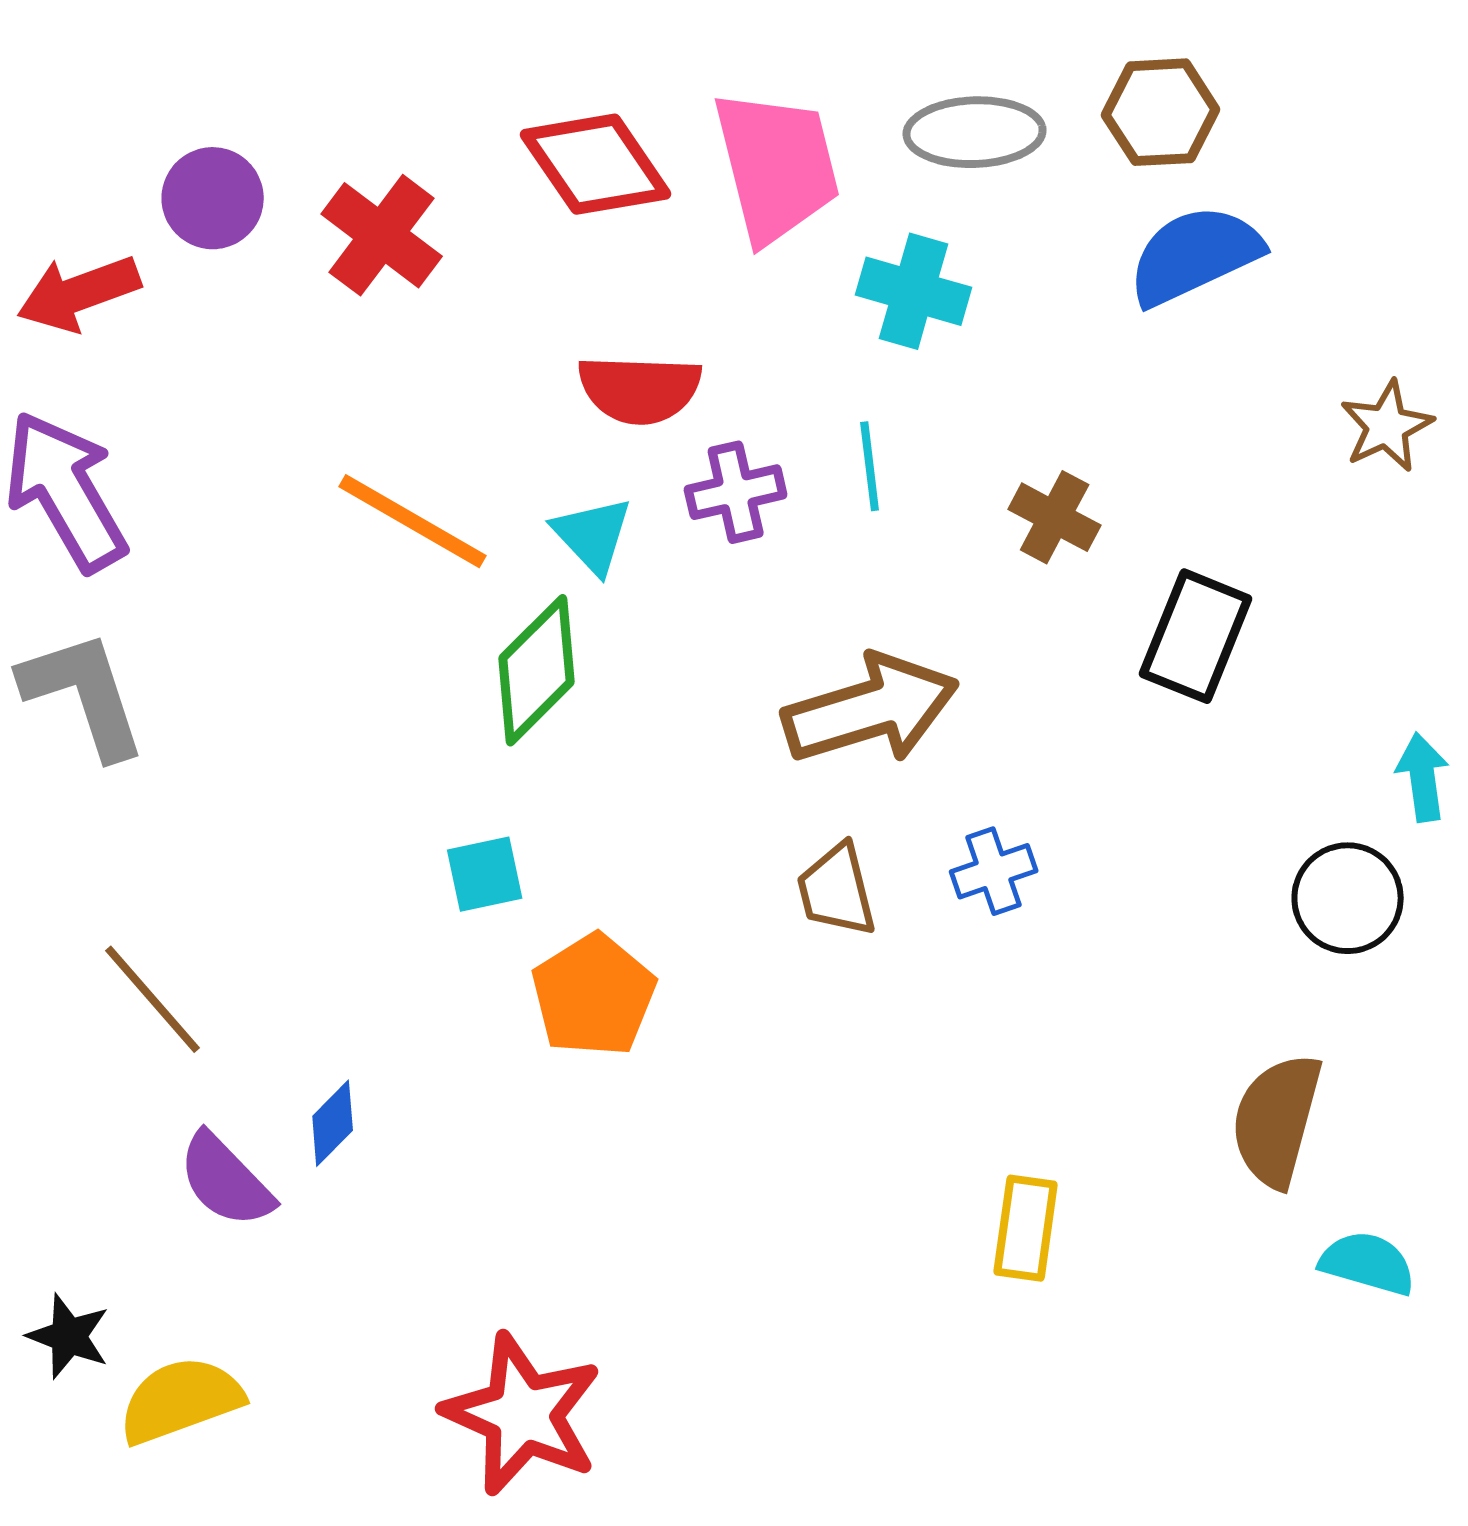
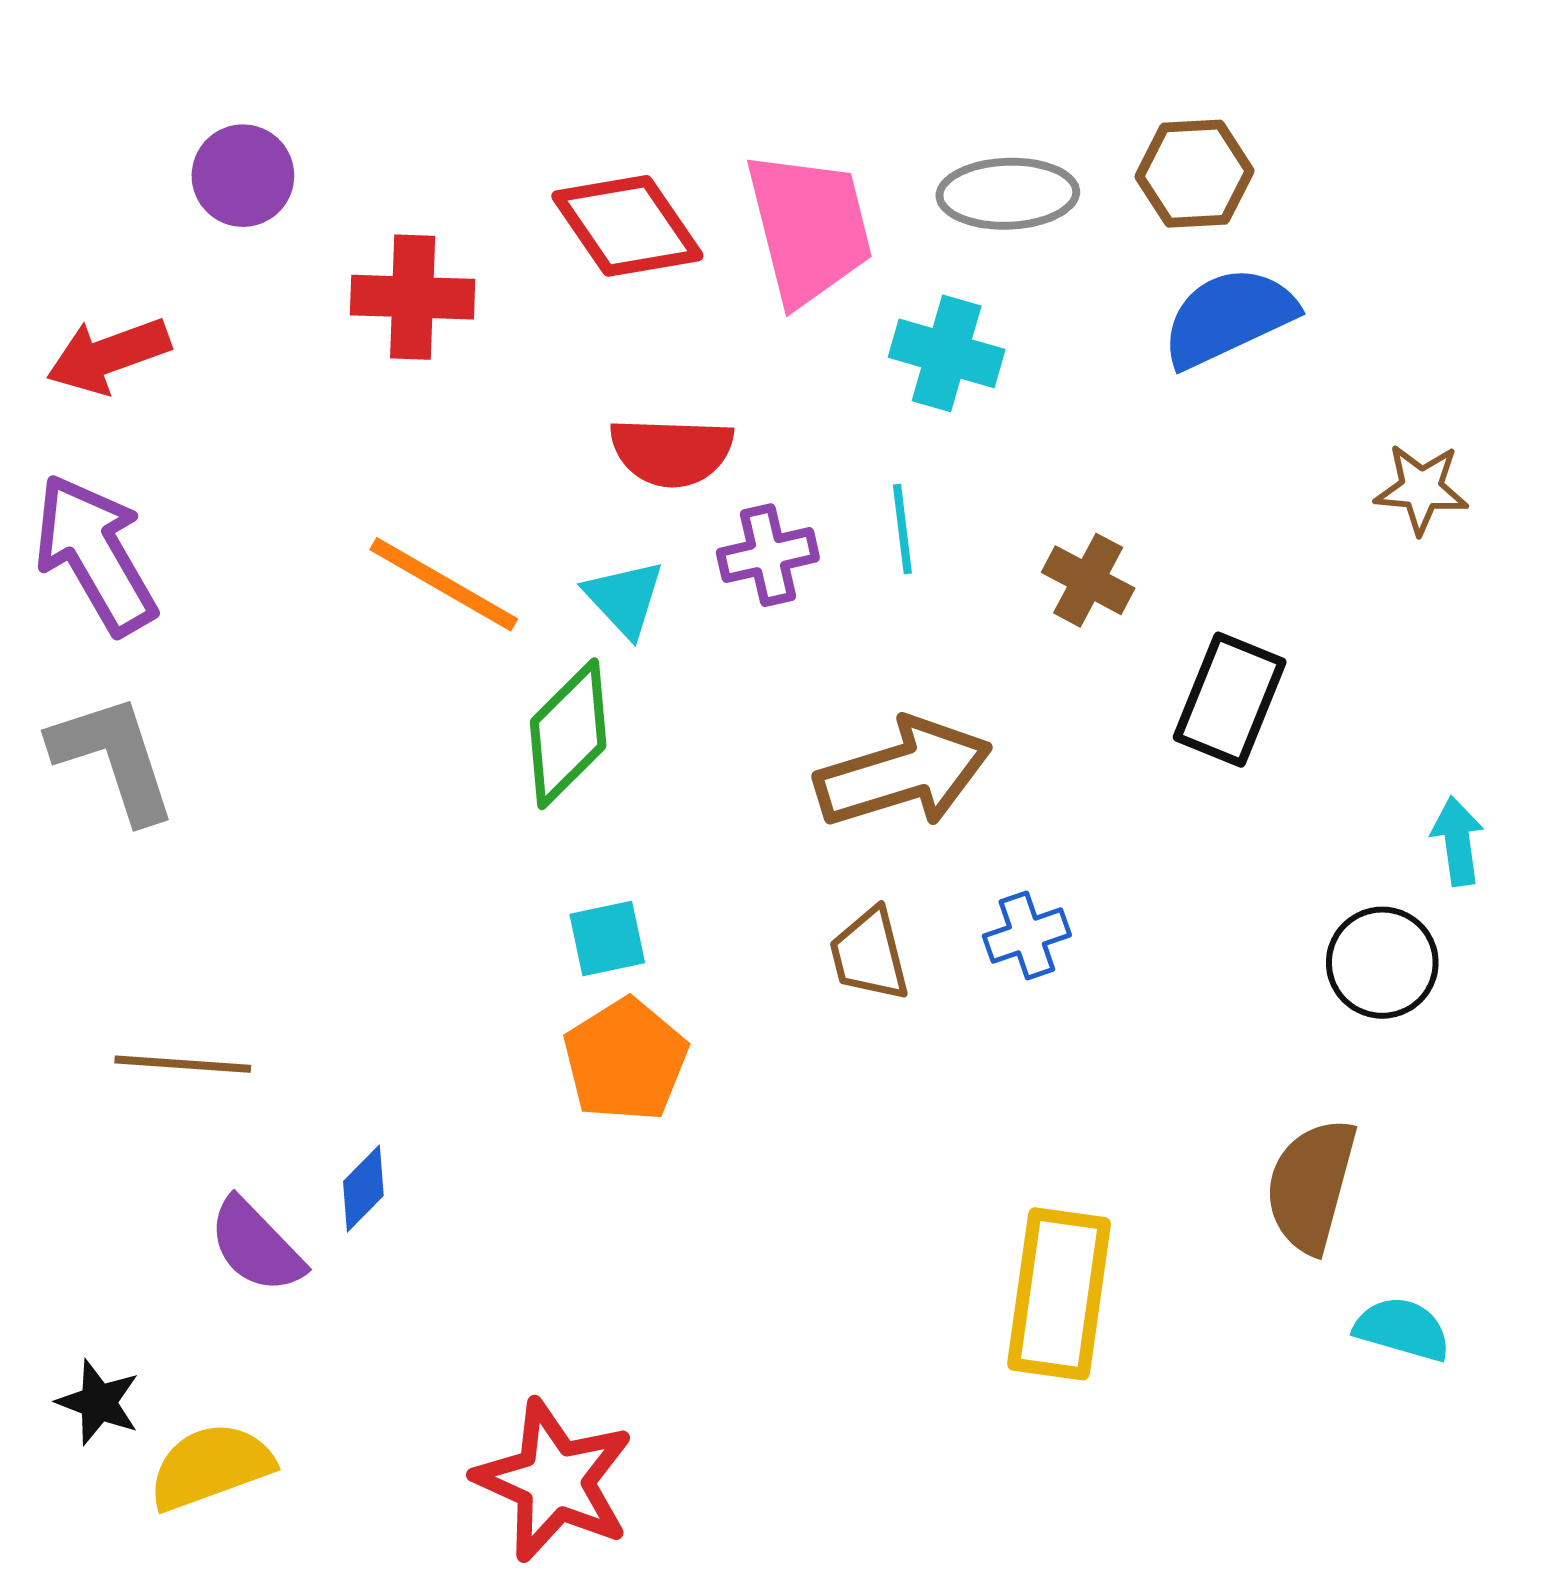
purple circle: (213, 198) -> (243, 176), moved
red cross: (382, 235) -> (413, 297), turned -35
brown star: (1387, 426) -> (1421, 489), turned 30
cyan square: (485, 874) -> (607, 939), moved
brown line: (153, 999) -> (183, 1064), turned -45
yellow rectangle: (1026, 1228) -> (1059, 1294), size x1.6

